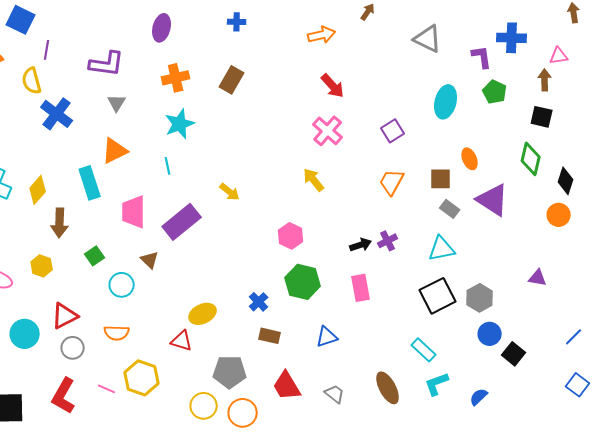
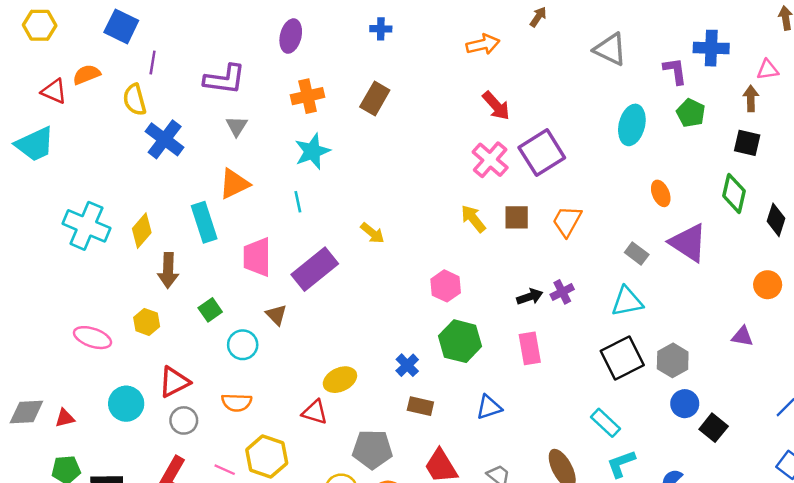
purple square: (393, 131) -> (542, 153), moved, size x1.6
brown square: (441, 179) -> (517, 217), moved
orange circle: (559, 215) -> (768, 285), moved

